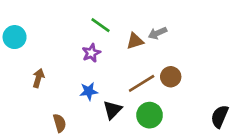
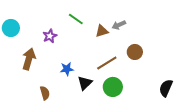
purple star: (91, 53) -> (50, 36), moved
brown circle: (171, 77) -> (135, 52), moved
brown arrow: (38, 78) -> (29, 59), size x1.5

